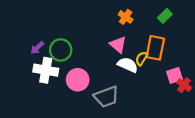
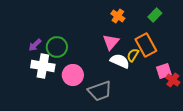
pink triangle: (118, 45) -> (111, 42), turned 30
orange rectangle: (155, 48) -> (146, 45), turned -40

